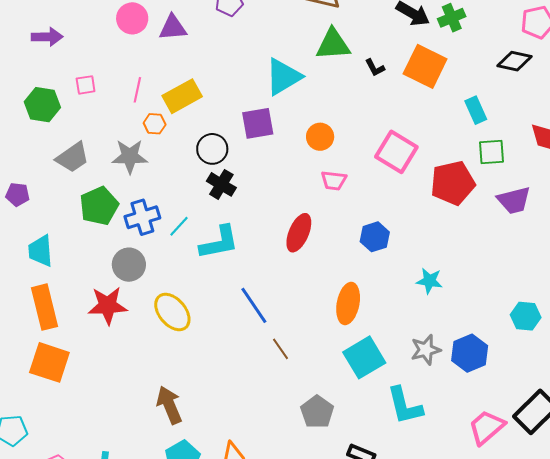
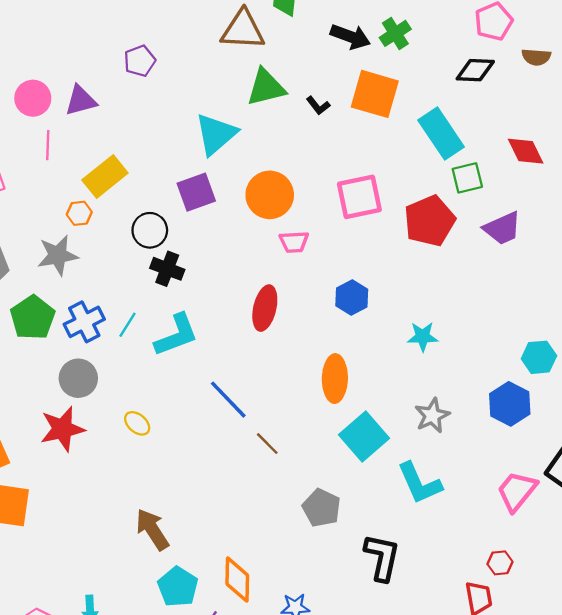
pink line: (137, 90) -> (48, 145), moved
cyan rectangle: (476, 110) -> (441, 134), size x1.6
orange circle: (320, 137) -> (270, 195), size x1.5
pink square: (396, 152) -> (359, 197), turned -33
yellow ellipse: (172, 312) -> (137, 423), size x0.6
blue hexagon: (470, 353) -> (510, 404), moved

